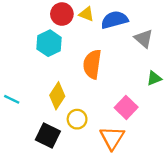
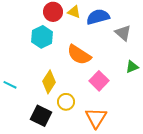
orange semicircle: (92, 64) -> (79, 55), turned -65
pink square: (126, 107) -> (99, 81), moved

